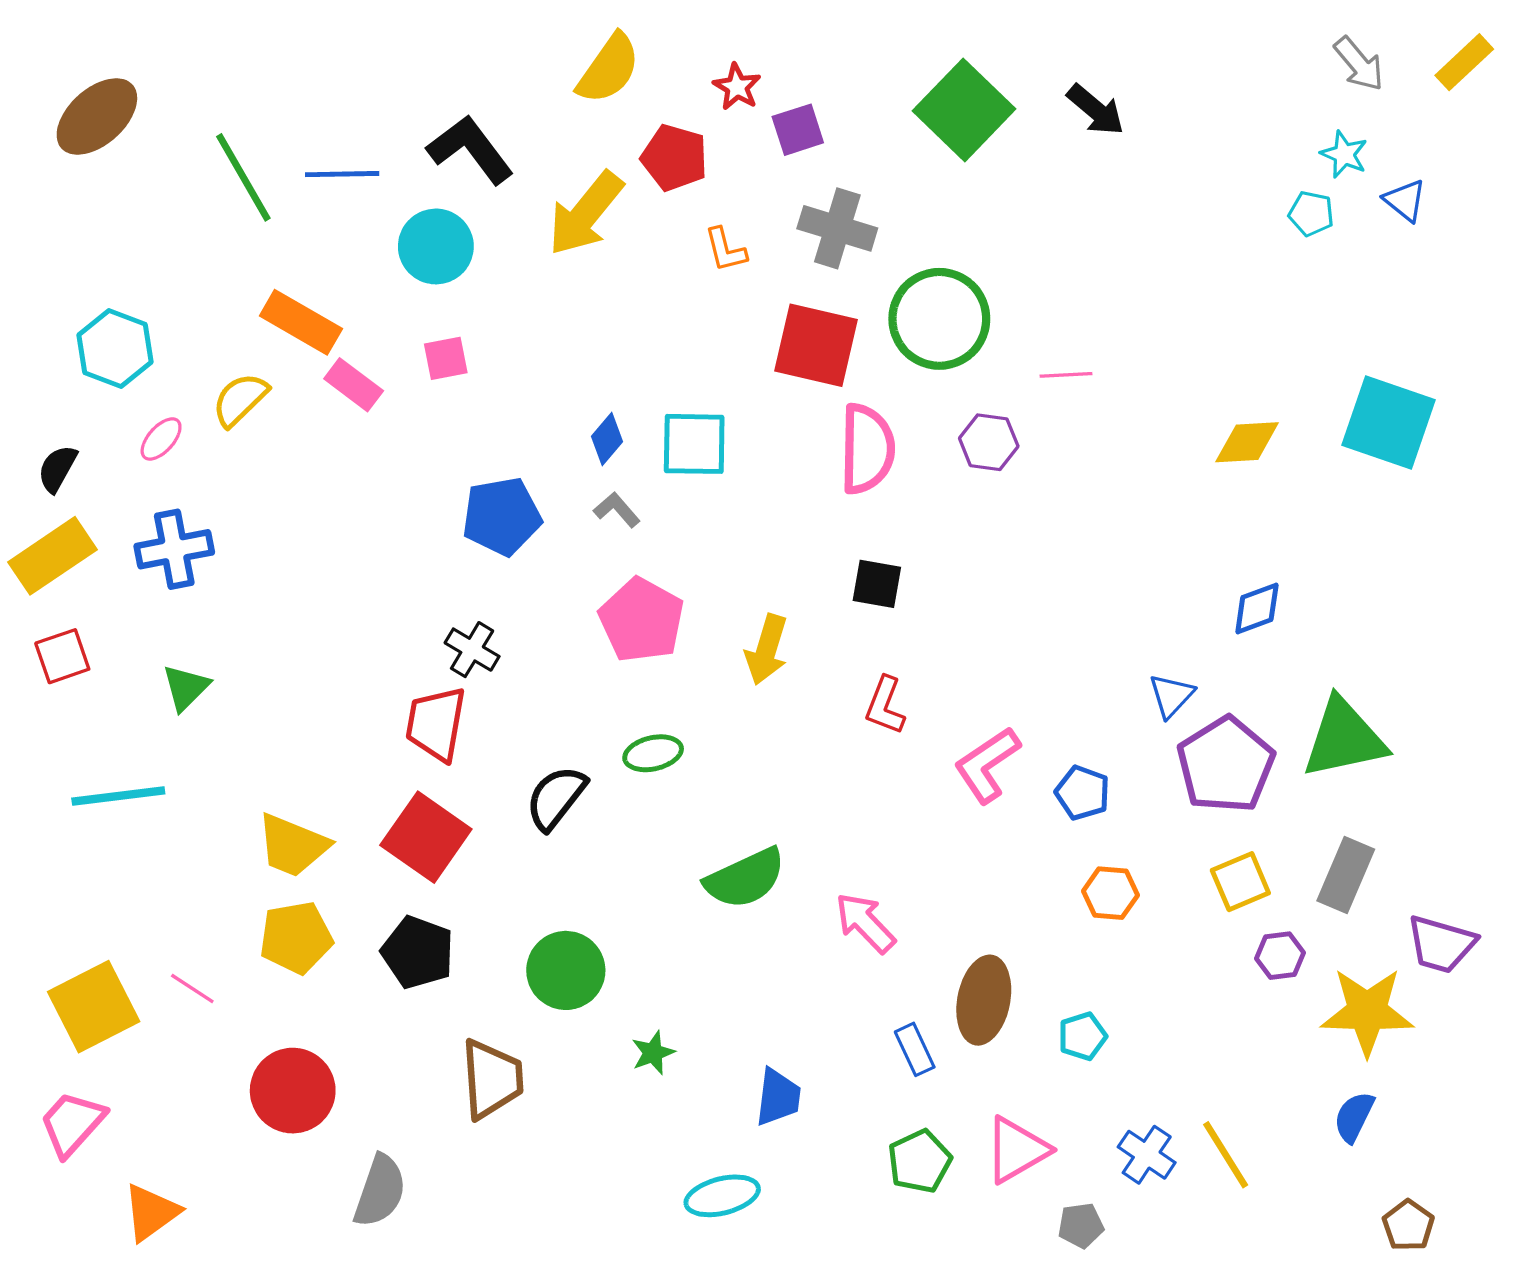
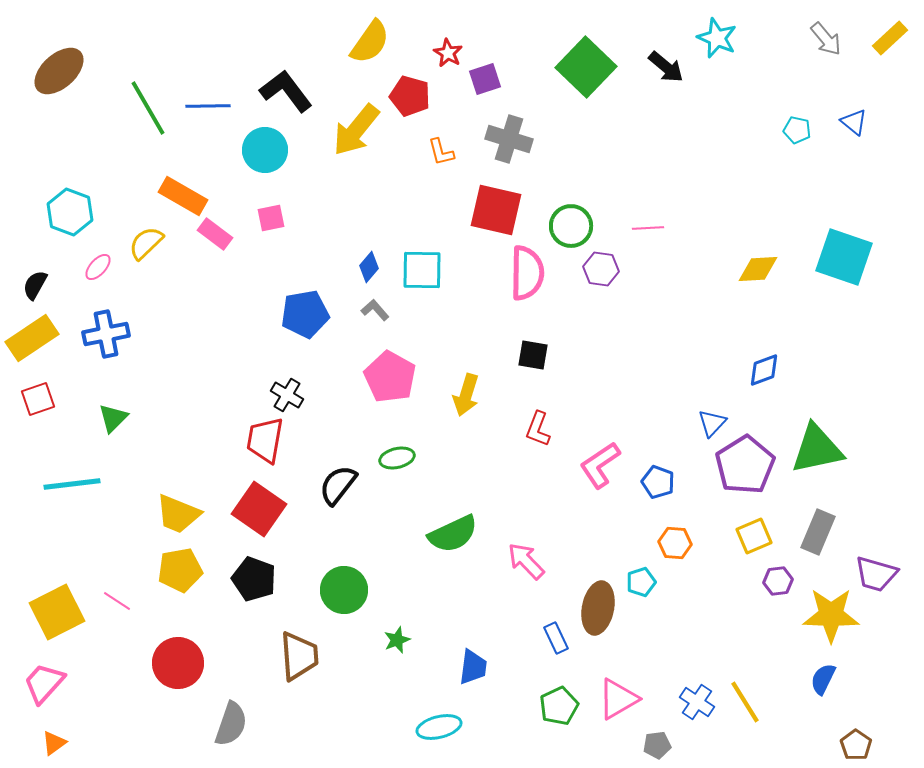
cyan star: (1344, 154) -> (717, 38), moved, size x1.4
green circle: (939, 319) -> (571, 226), moved, size x0.7
cyan pentagon: (1082, 1036) -> (641, 582), moved
orange triangle: (151, 1212) -> (54, 743), moved, size x0.7

